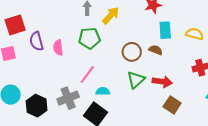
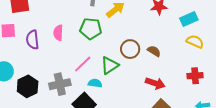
cyan rectangle: (165, 30) -> (189, 19), moved, turned 60
purple semicircle: (37, 41) -> (33, 40), moved
green triangle: (136, 80) -> (110, 65), moved

